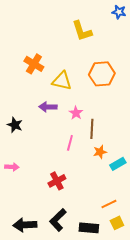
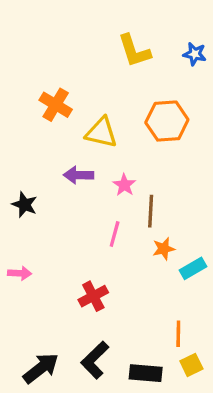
blue star: (119, 12) -> (195, 54), moved
orange line: (109, 204) -> (178, 334), turned -63
black arrow: (25, 225) -> (41, 368), turned 145

